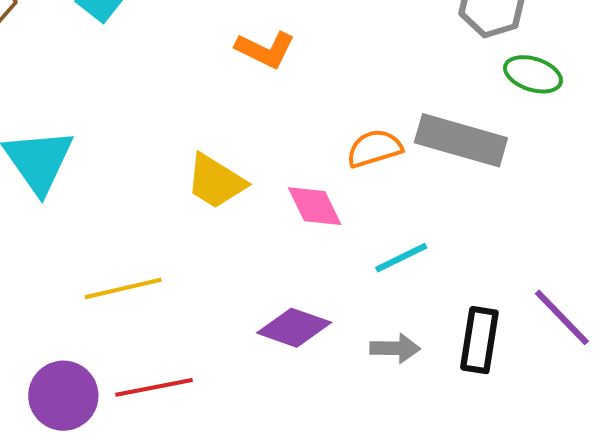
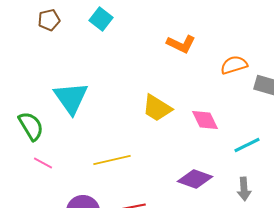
orange semicircle: (374, 148) -> (234, 65), moved
gray arrow: (395, 348) -> (244, 189), turned 85

